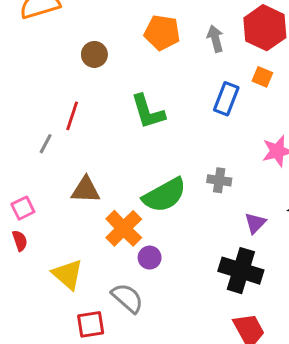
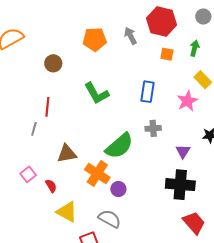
blue rectangle: (226, 99) -> (148, 92), moved
red semicircle: (20, 241) -> (51, 186), moved

